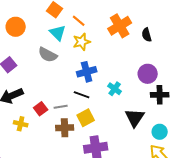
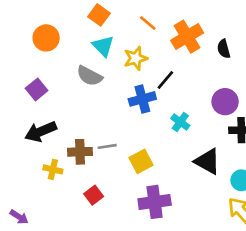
orange line: (79, 21) -> (148, 23), moved
black line: (82, 95) -> (165, 80), moved, turned -70
red square: (41, 109) -> (94, 195), moved
black triangle: (135, 118) -> (207, 161), turned -35
brown cross: (65, 128) -> (80, 152), moved

